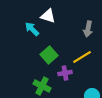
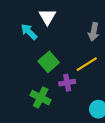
white triangle: (48, 16) -> (47, 17), turned 42

